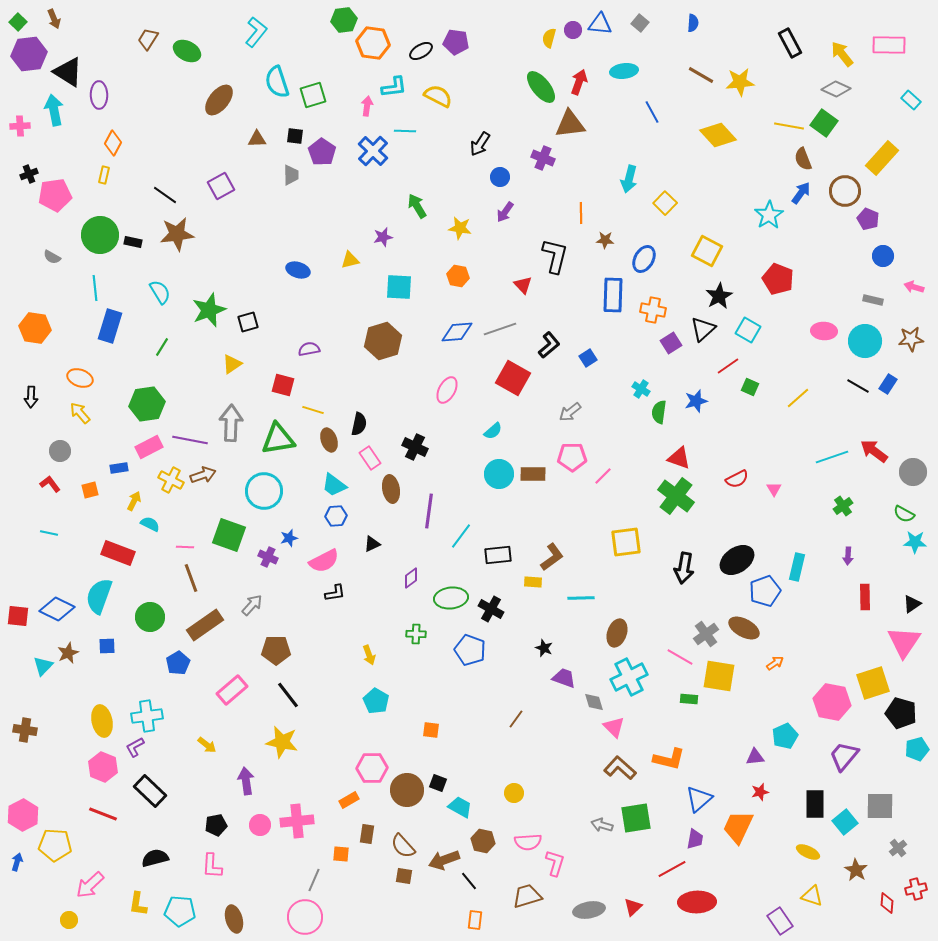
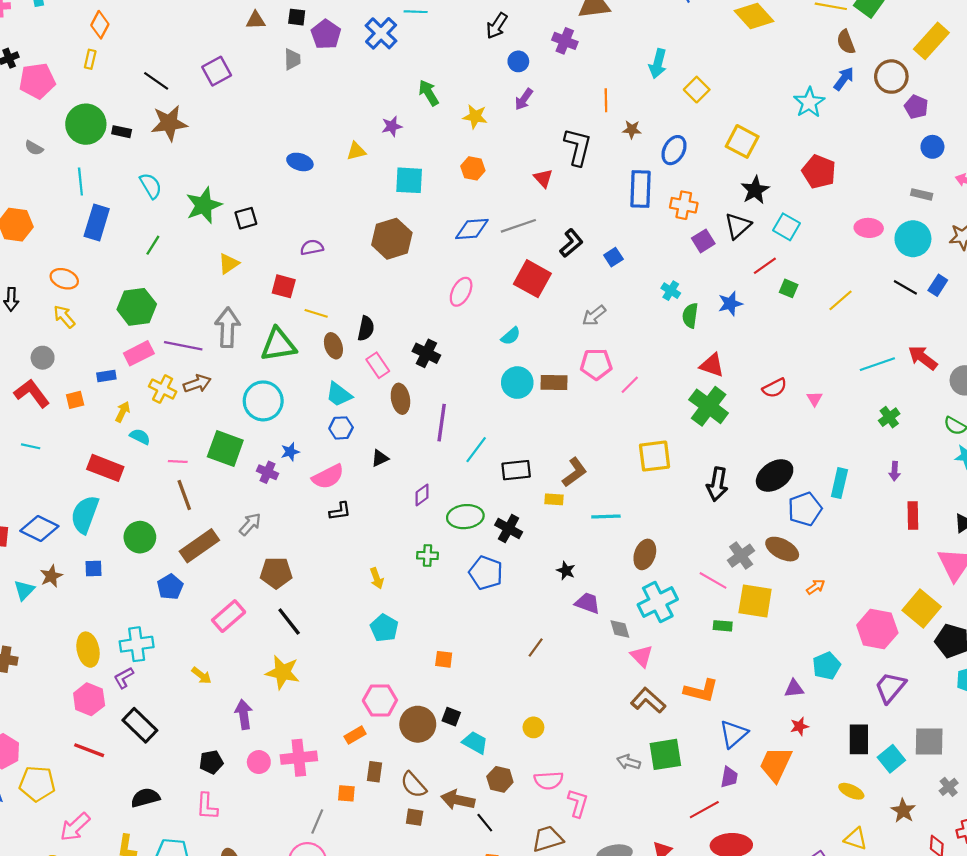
red L-shape: (50, 484) -> (32, 393), size x1.6
yellow square: (873, 683) -> (922, 609), turned -32
brown arrow: (444, 860) -> (458, 800), turned 32

